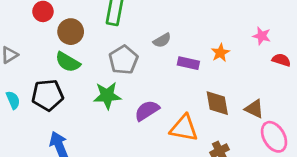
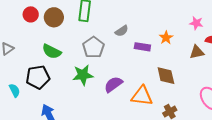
brown circle: (71, 32) -> (54, 17), moved
cyan semicircle: (13, 100) -> (15, 90), moved
brown triangle: (254, 109) -> (197, 52), moved, turned -35

